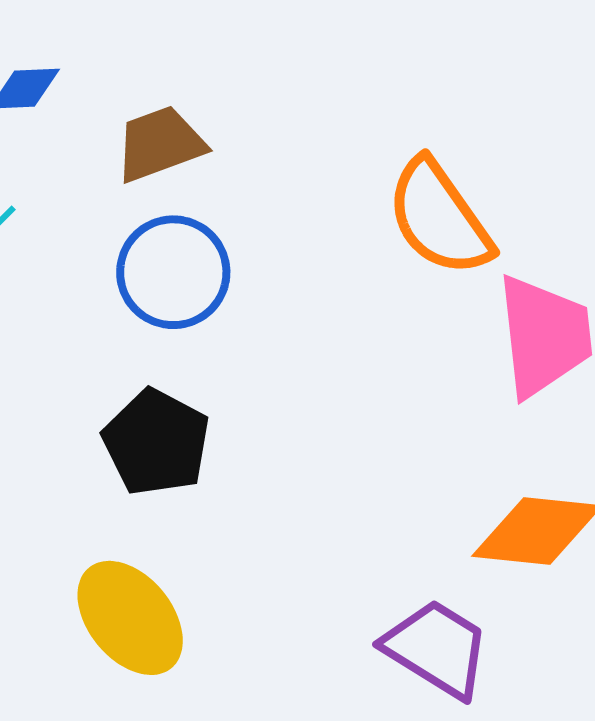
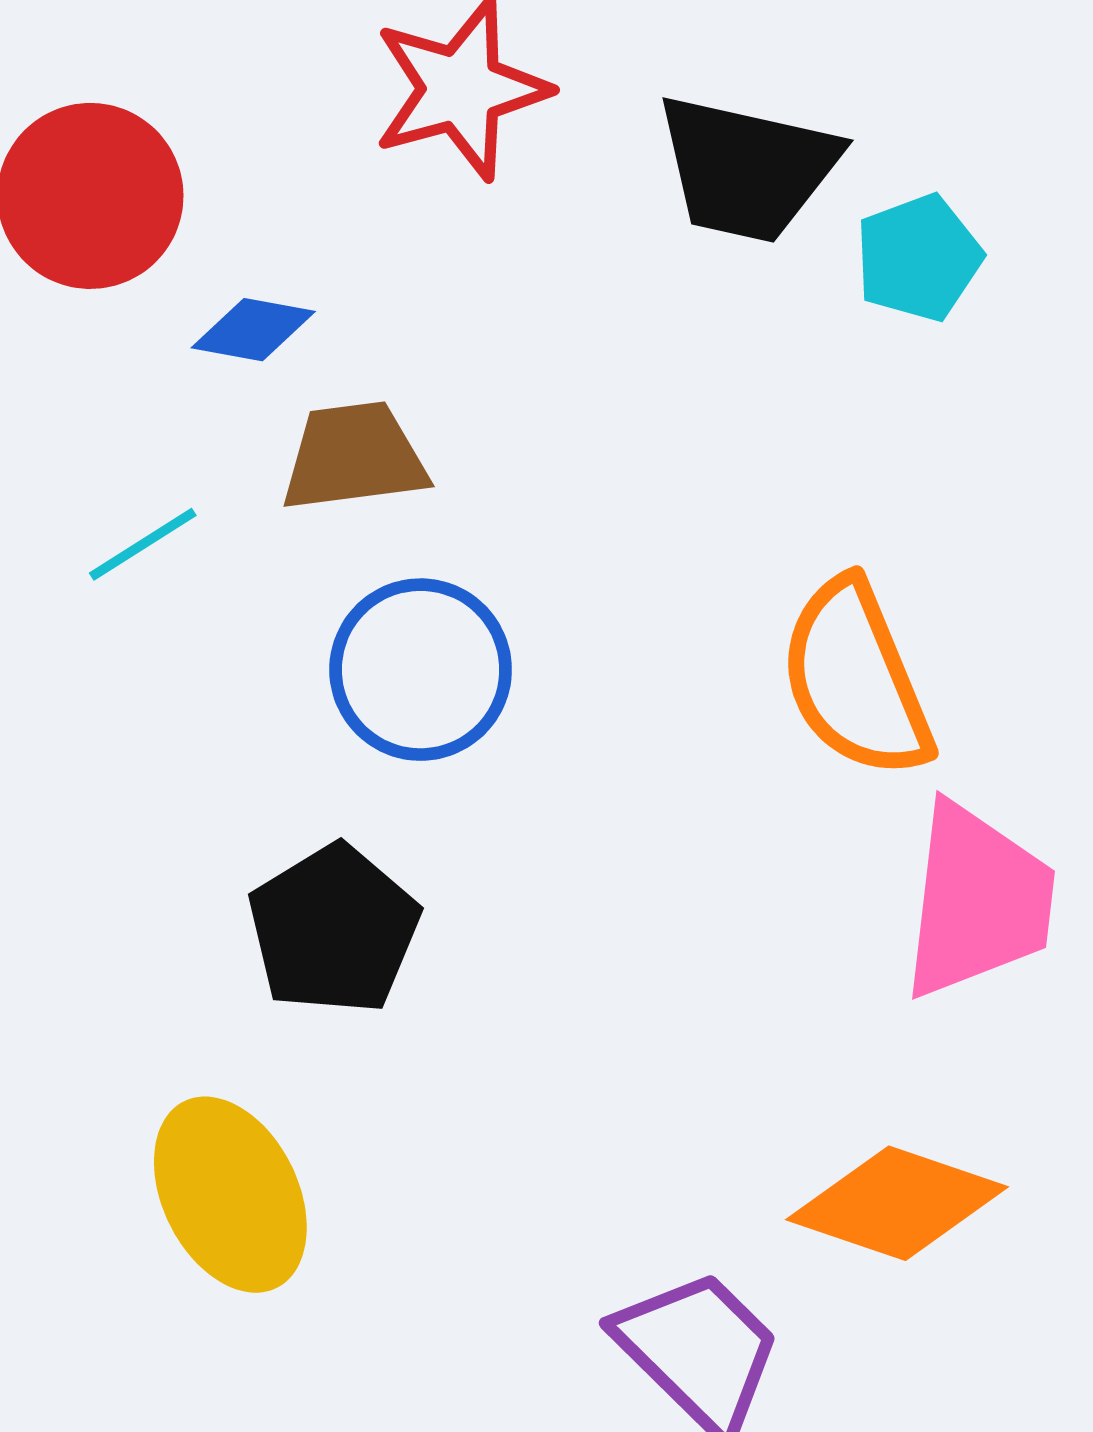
brown trapezoid: (160, 144) -> (354, 457), moved

